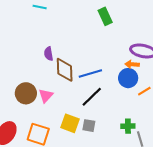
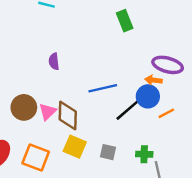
brown diamond: (65, 70) -> (68, 115), moved
black line: (92, 97) -> (128, 110), moved
gray square: (89, 126) -> (108, 152), moved

